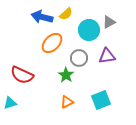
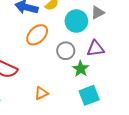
green star: (66, 75) -> (81, 69), moved
orange triangle: (67, 102) -> (41, 93), moved

